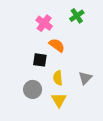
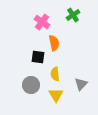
orange semicircle: (57, 45) -> (54, 43), turned 42
gray triangle: (85, 78) -> (81, 84), moved

